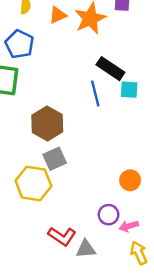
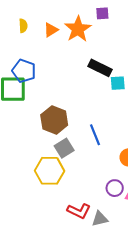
blue pentagon: (19, 44) -> (24, 71), moved
blue line: (95, 93) -> (95, 135), moved

